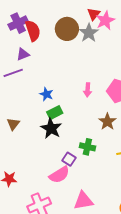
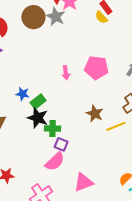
blue star: (46, 94) -> (23, 94), moved
brown star: (107, 122) -> (95, 114), moved
green cross: (87, 147) -> (53, 129), moved

